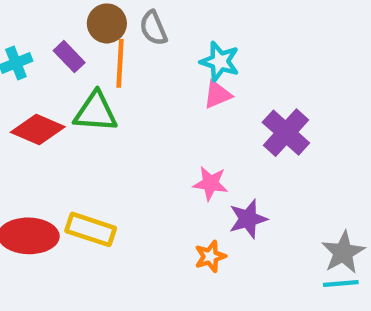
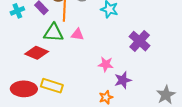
pink triangle: (217, 95) -> (77, 35), moved, turned 32
red diamond: (38, 130) -> (37, 53), moved

